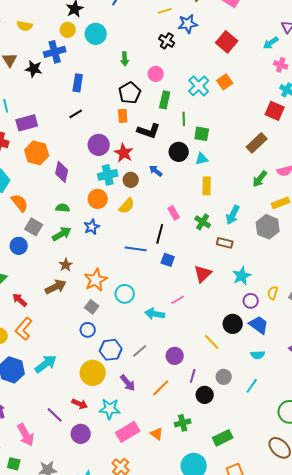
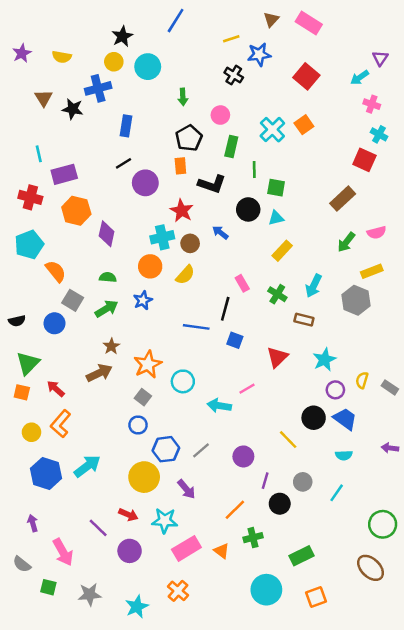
purple circle: (99, 145) -> (145, 183), moved
yellow rectangle: (207, 186) -> (282, 251), turned 42
orange line: (161, 388) -> (235, 510), moved

